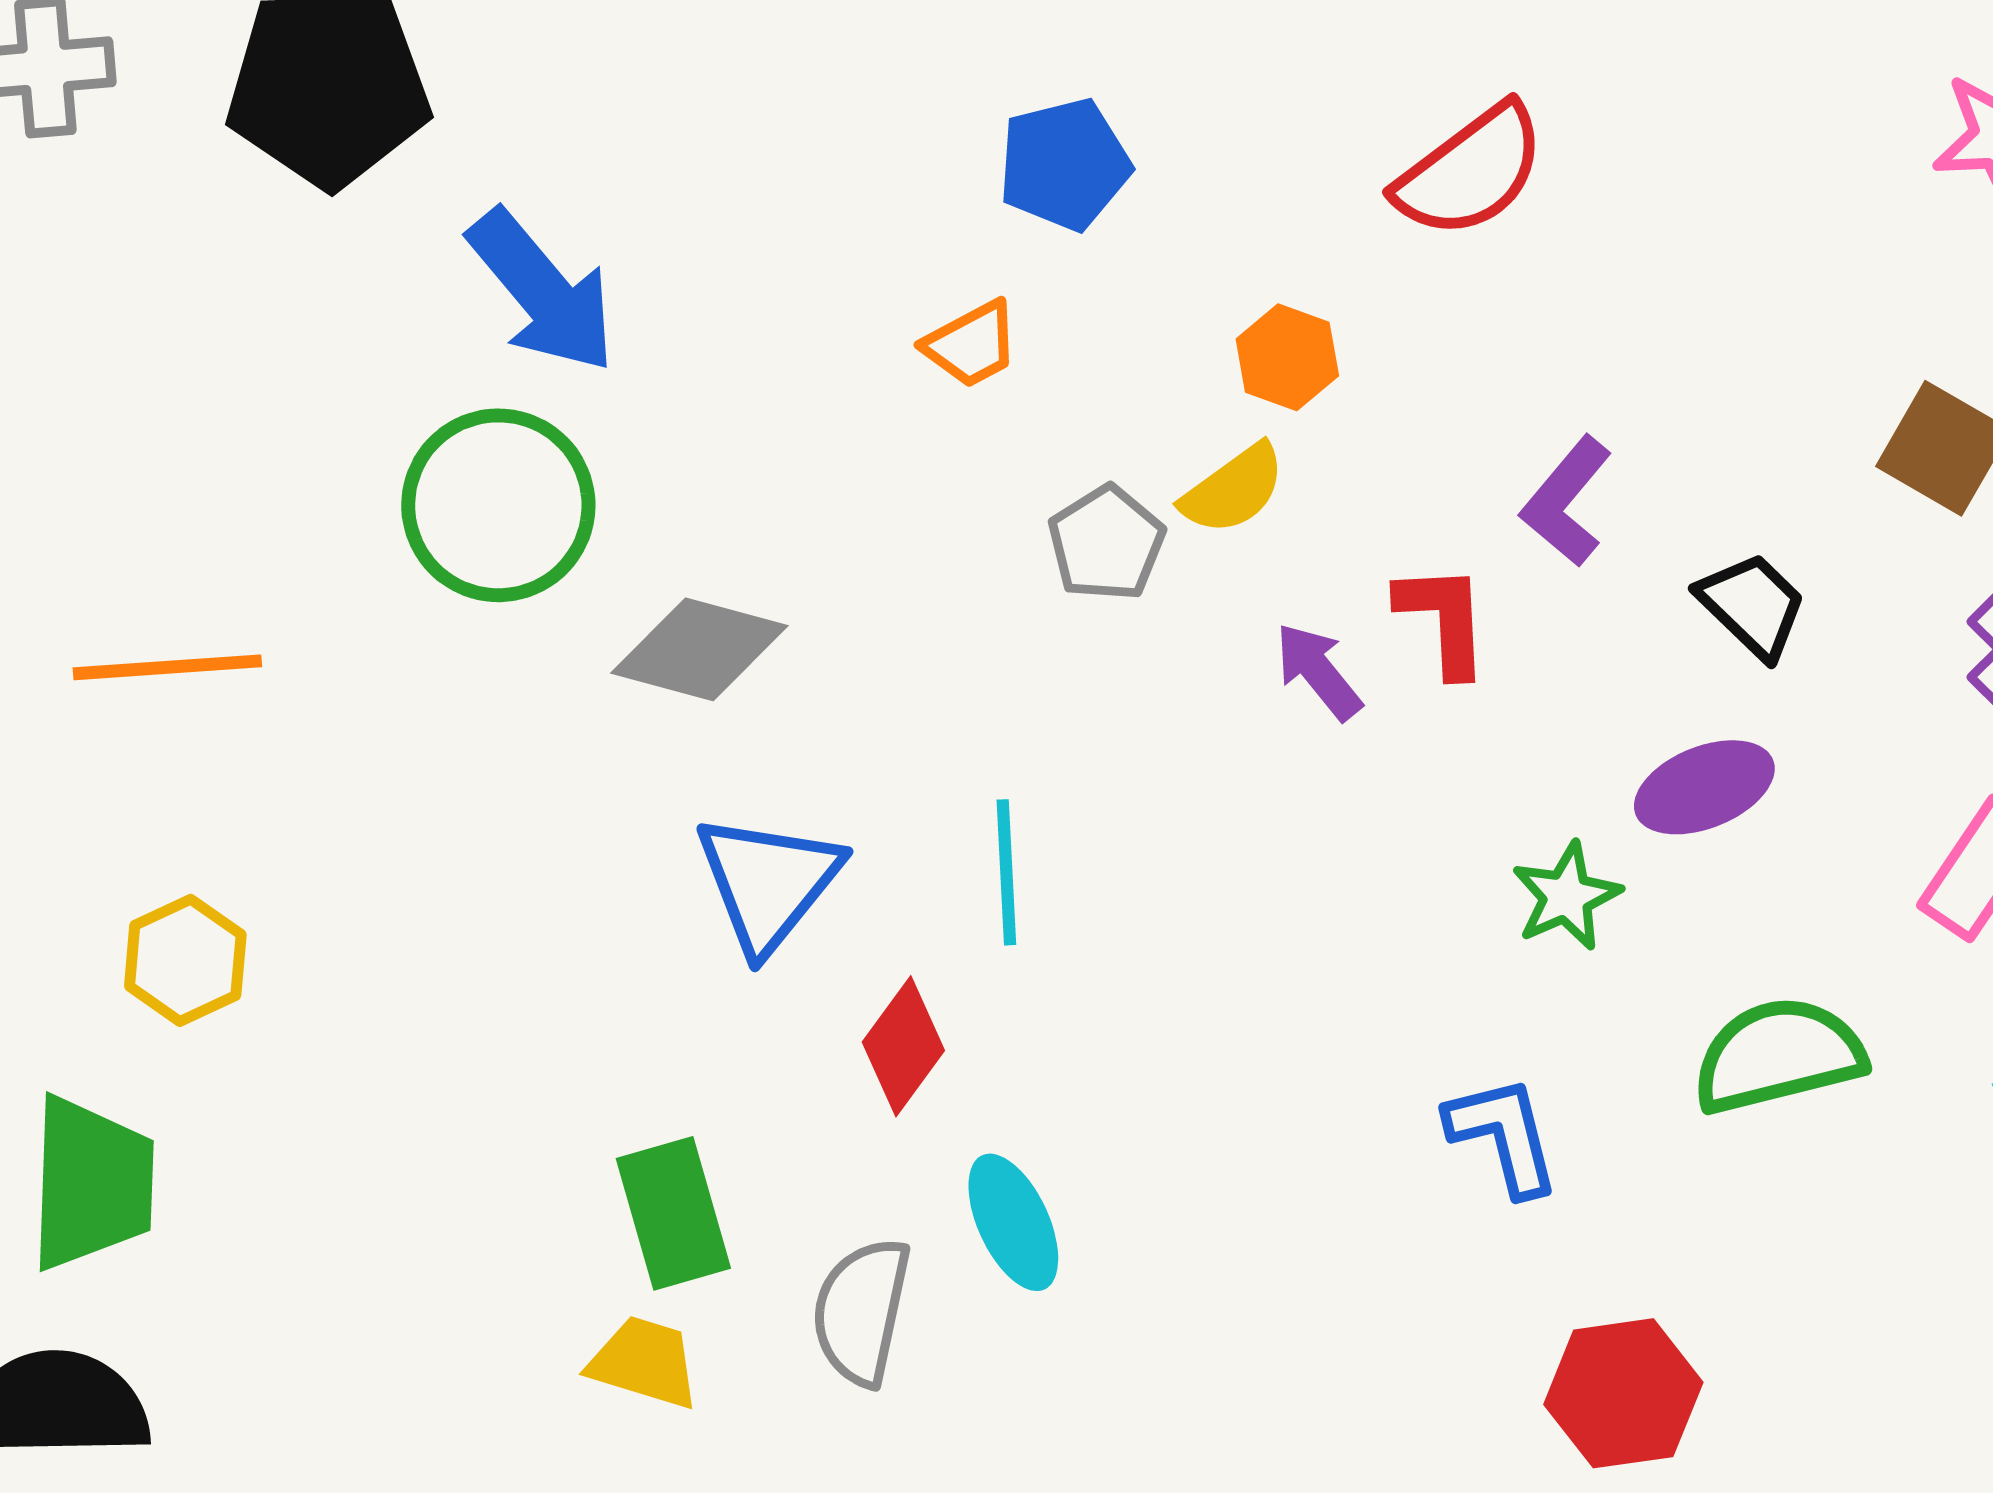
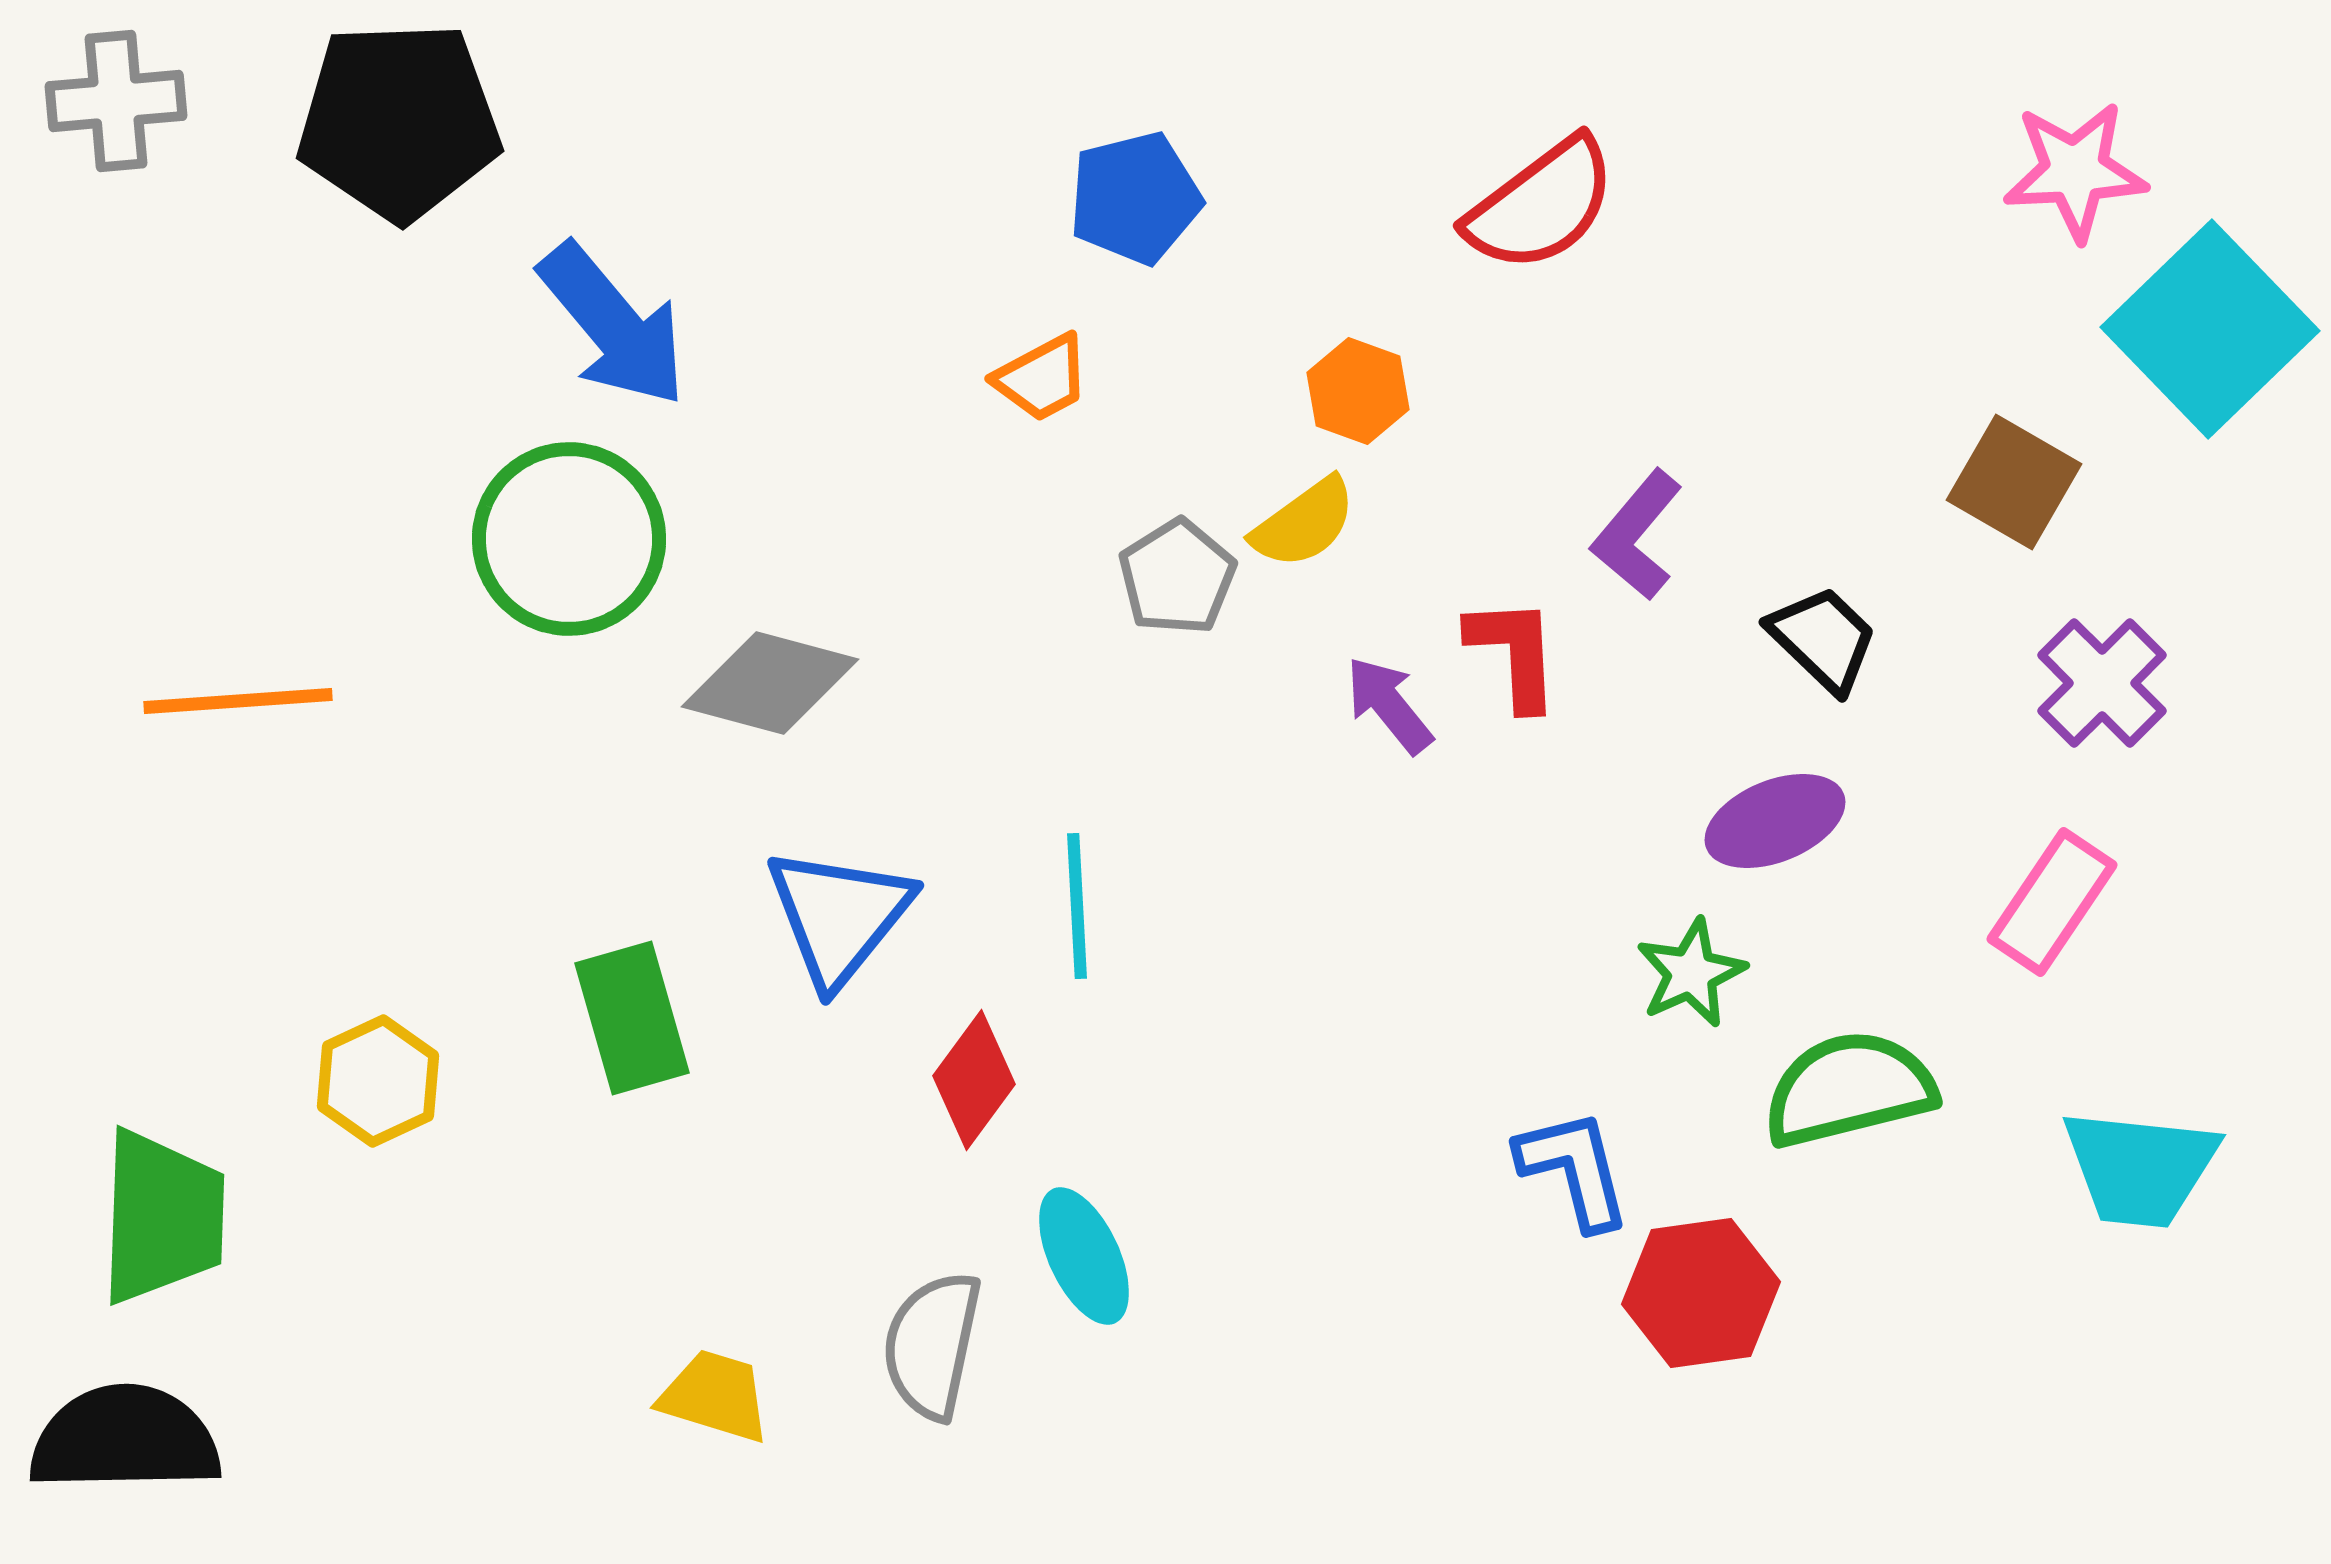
green star: (1566, 896) -> (1691, 973), moved
yellow hexagon: (185, 960) -> (378, 1081), moved
green rectangle: (673, 1213) -> (632, 1018), moved
red hexagon: (1623, 1393) -> (1701, 1293), moved

